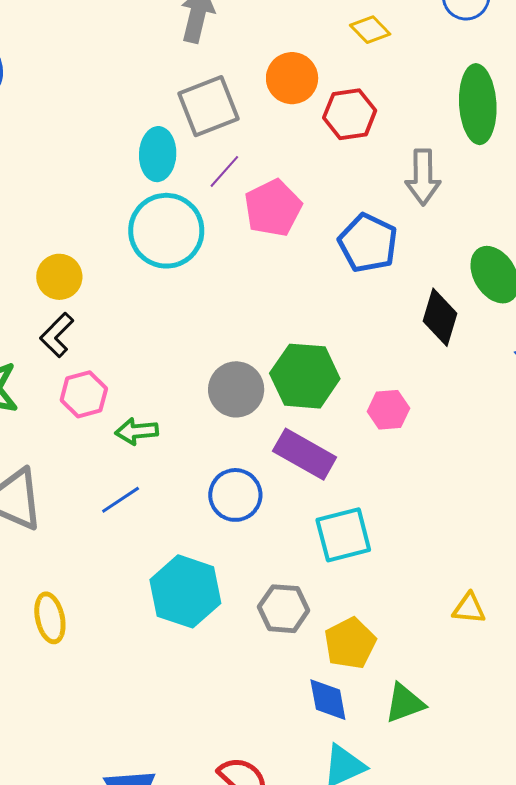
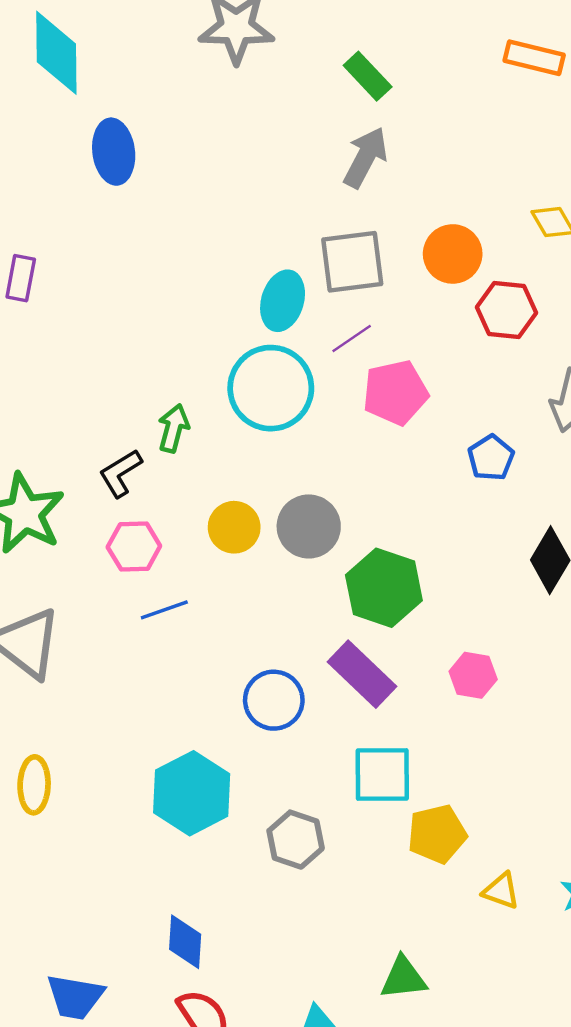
blue pentagon: (368, 243) -> (491, 458), size x0.7
yellow circle: (59, 277) -> (234, 527), moved
gray circle: (236, 389) -> (309, 526), moved
pink hexagon: (388, 410) -> (473, 675), moved
green arrow: (137, 431) -> (173, 428), moved, turned 96
blue line: (121, 500) -> (164, 610), moved
yellow pentagon: (350, 643) -> (437, 834), moved
blue diamond: (328, 700) -> (185, 942), moved

